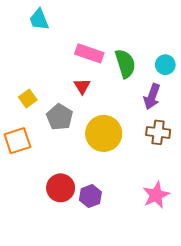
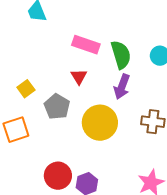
purple arrow: (152, 96) -> (122, 87), moved

